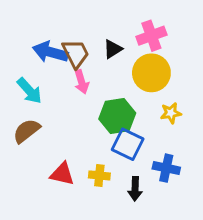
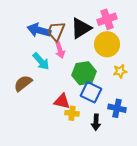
black triangle: (113, 49) -> (81, 28), size x1.6
brown trapezoid: (76, 54) -> (56, 31), turned -130
cyan arrow: (29, 91) -> (41, 61), moved
red triangle: (62, 174) -> (62, 101), moved

